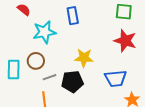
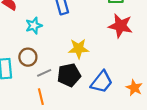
cyan star: (44, 32) -> (34, 26), size x0.7
blue trapezoid: (116, 78) -> (102, 82), moved, turned -40

